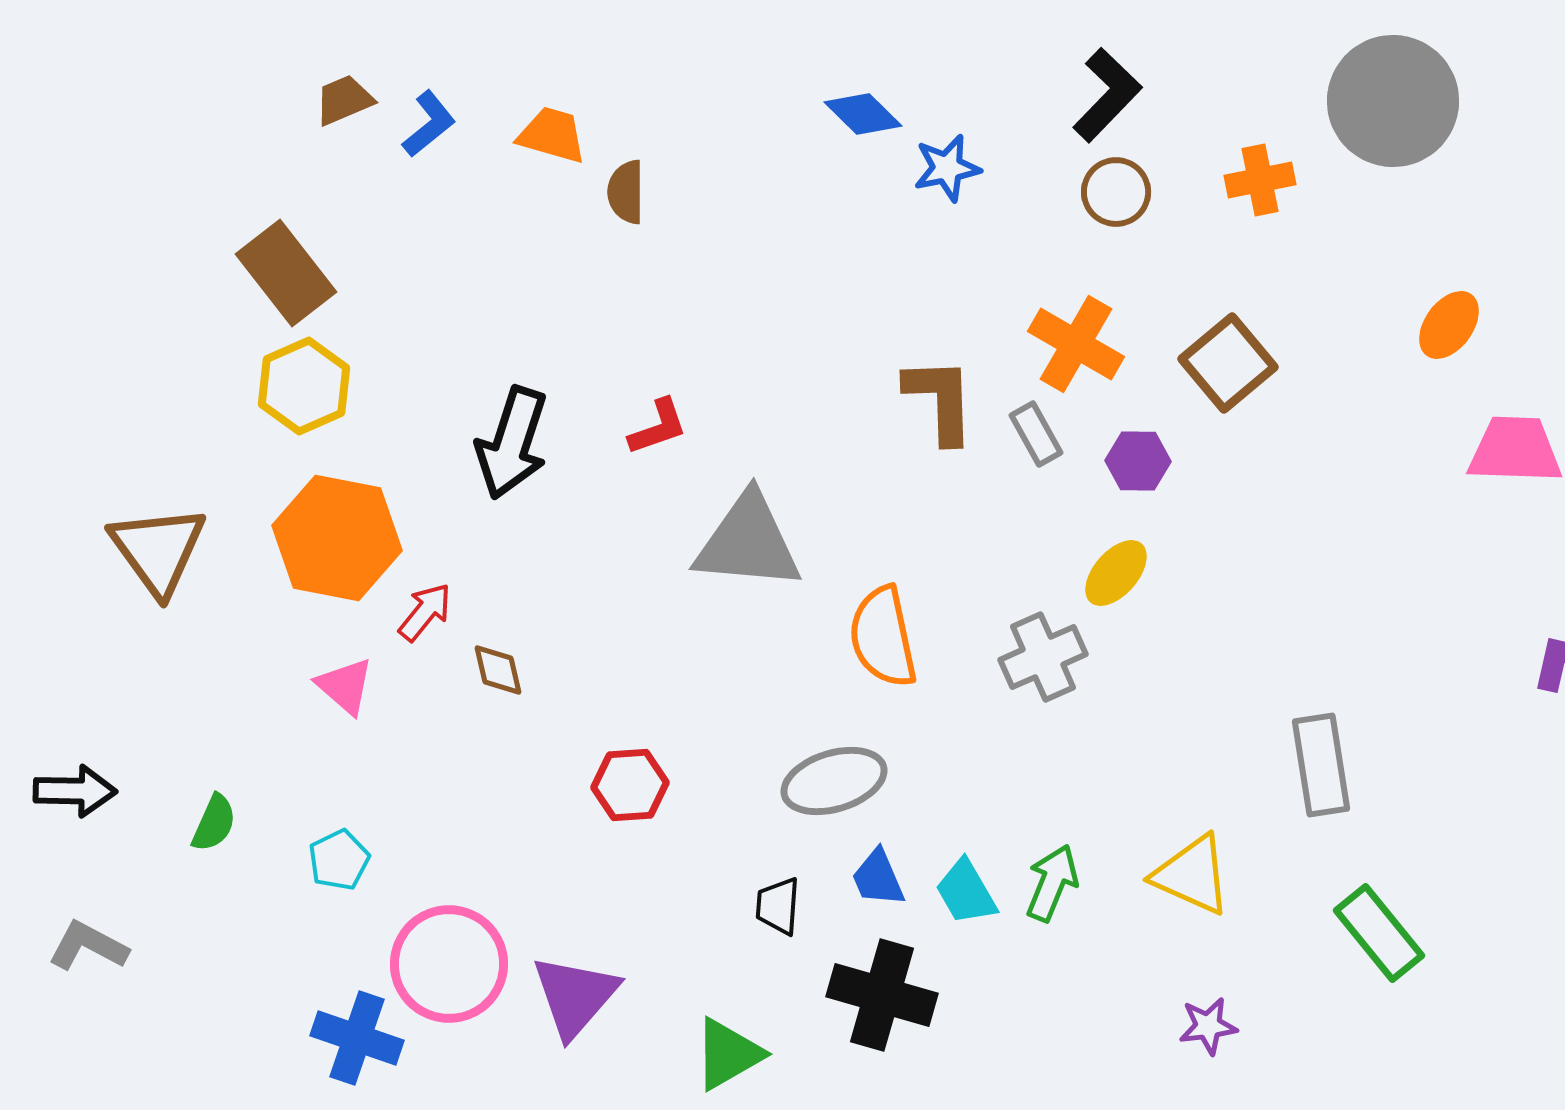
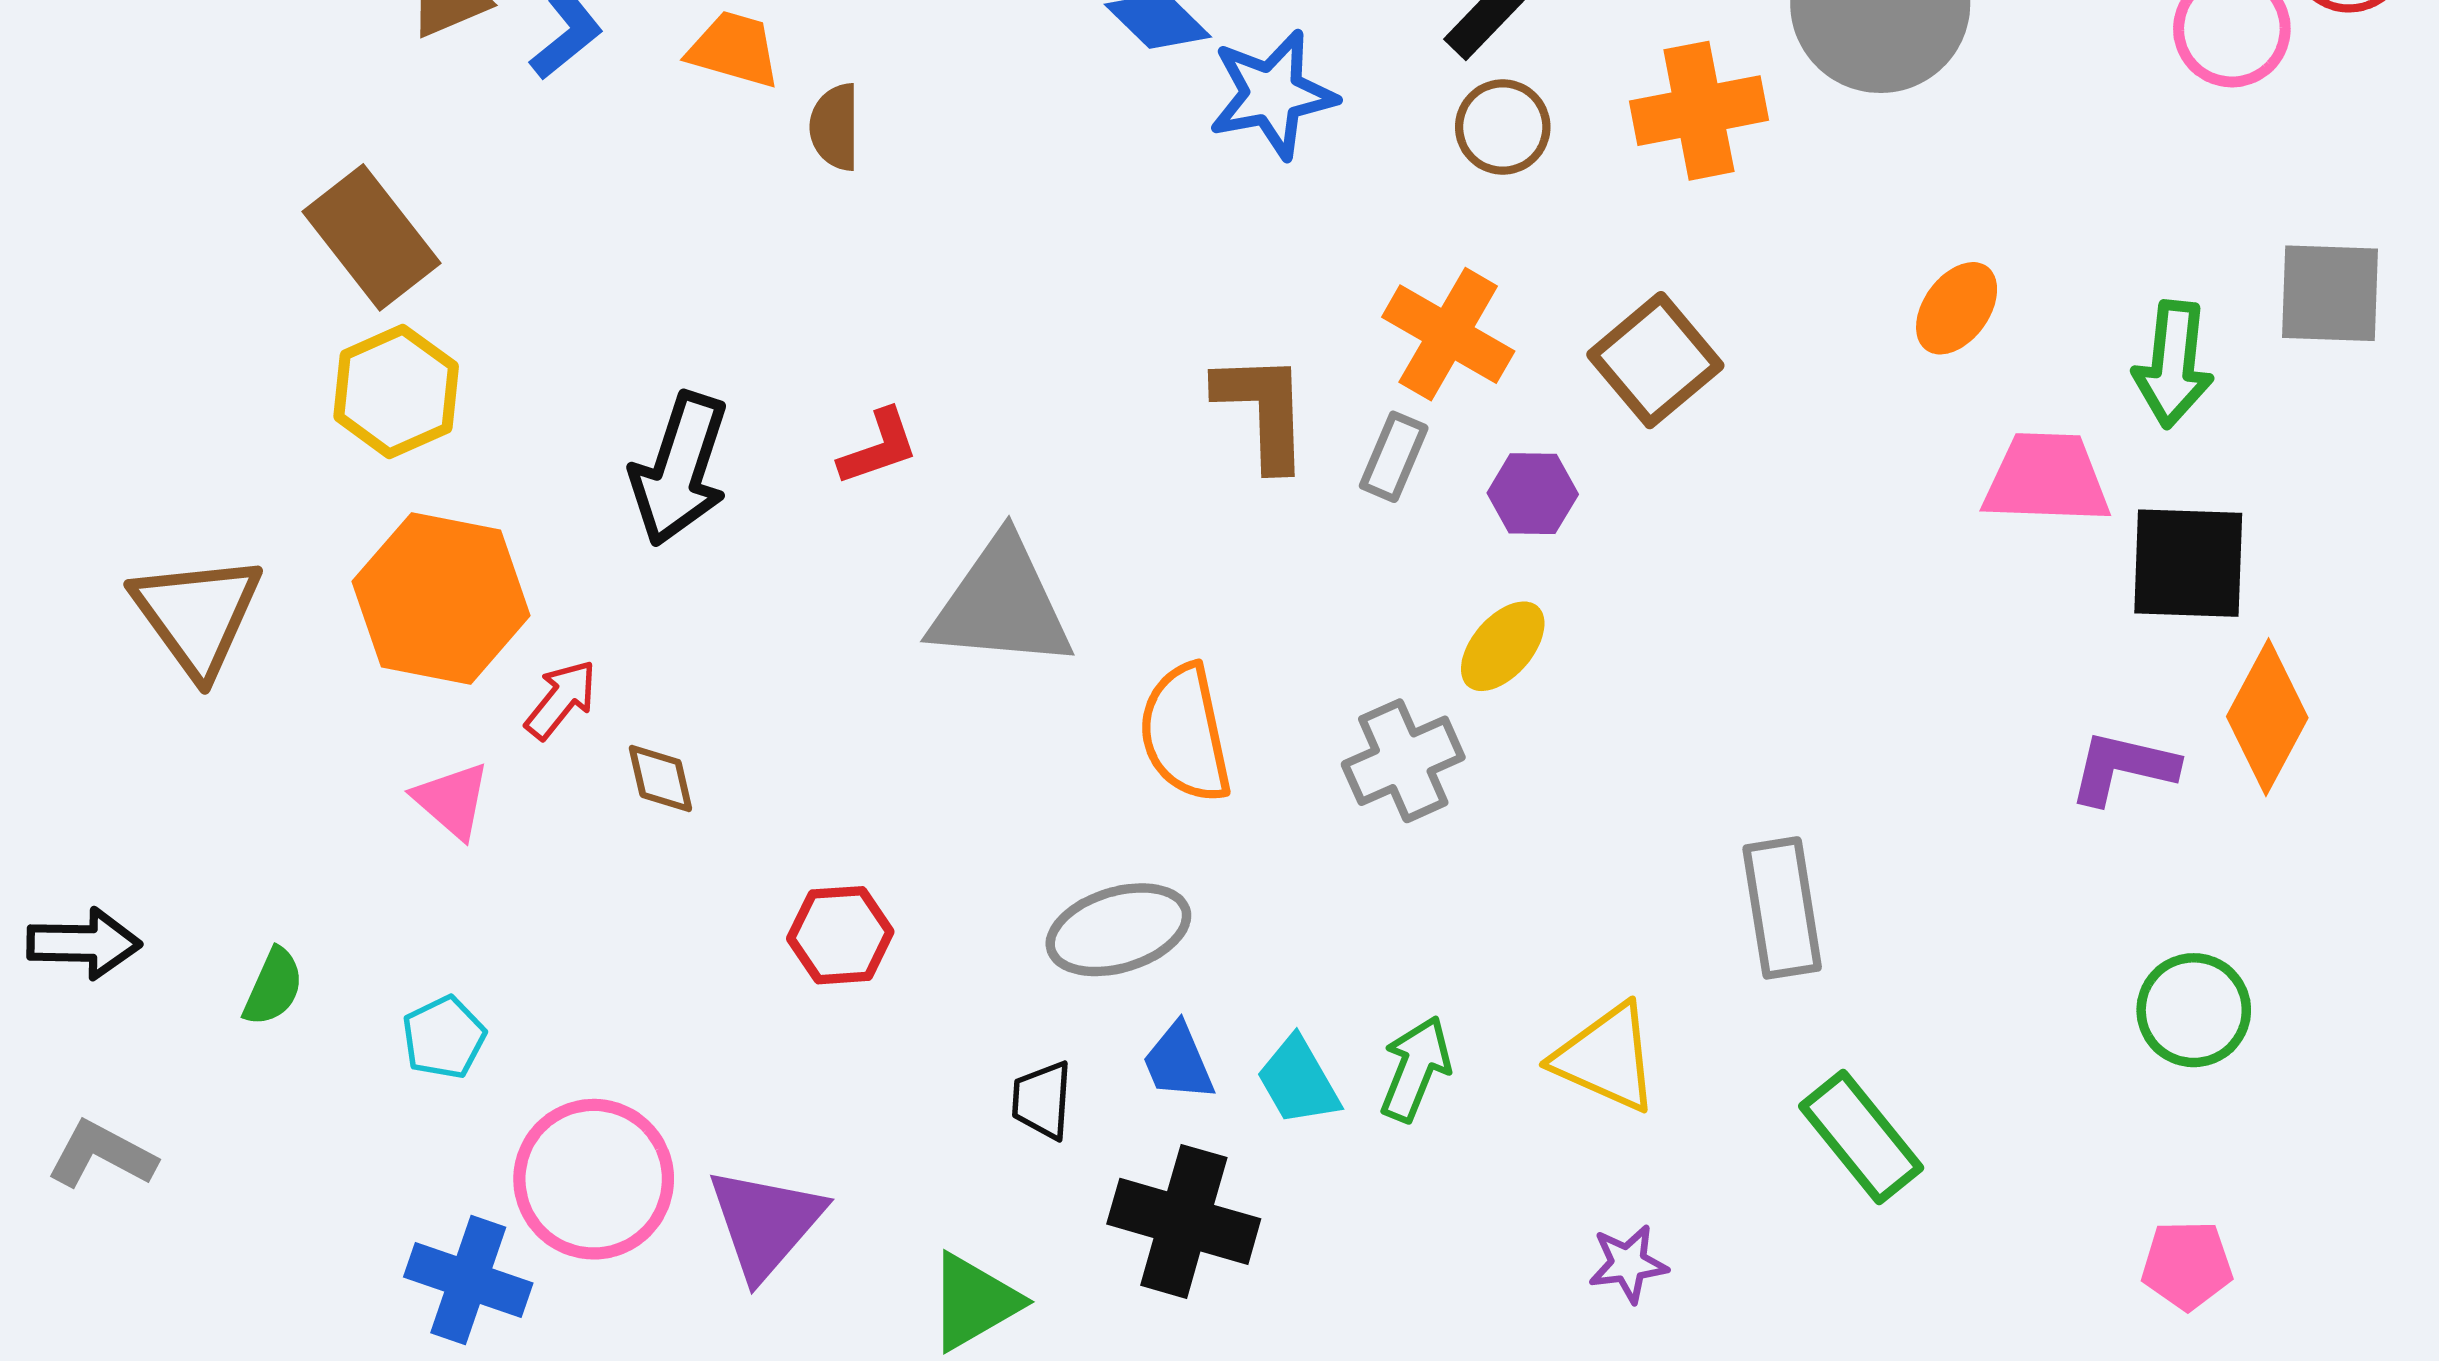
blue star: (947, 168) -> (1272, 94), size x1.4
orange cross: (1260, 180) -> (1699, 111), size x1.4
gray rectangle: (1036, 434) -> (1394, 457), turned 52

